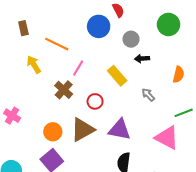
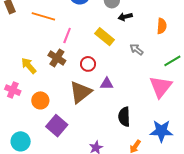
yellow arrow: (34, 64) -> (29, 66), moved
purple triangle: (120, 130) -> (107, 84), moved, size x0.6
orange circle: (53, 132) -> (40, 100), moved
pink triangle: (167, 138) -> (161, 87), turned 50

